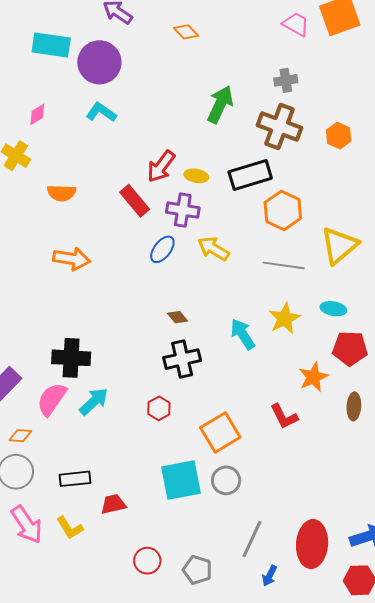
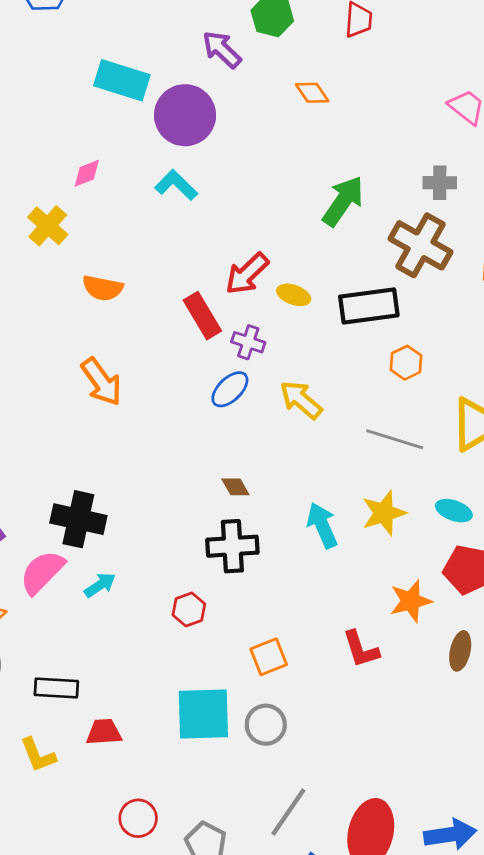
purple cross: (183, 210) -> (248, 342), moved, size x0.7
orange hexagon: (283, 210) -> (406, 363), size x0.6
orange arrow: (72, 259) -> (102, 382), turned 36
cyan arrow: (94, 401) -> (100, 585), size x0.7
orange square: (220, 432) -> (269, 657), size x0.7

